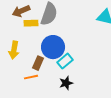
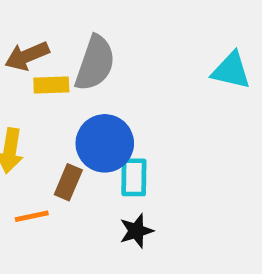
cyan rectangle: (65, 61) -> (134, 177), turned -49
orange line: (31, 77) -> (32, 216), moved

